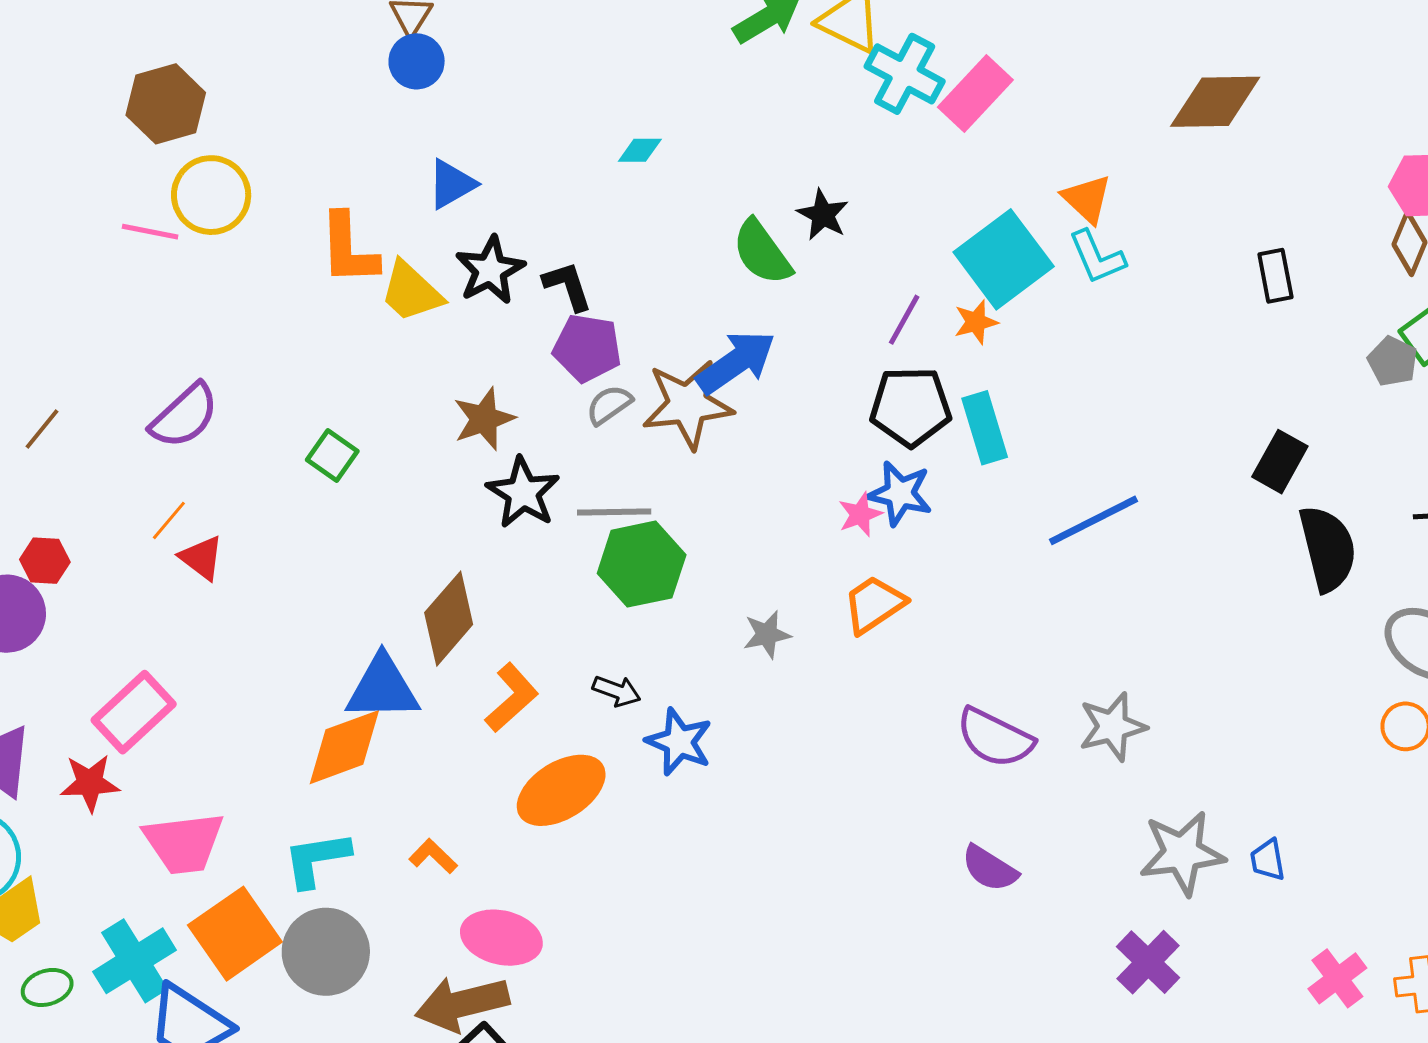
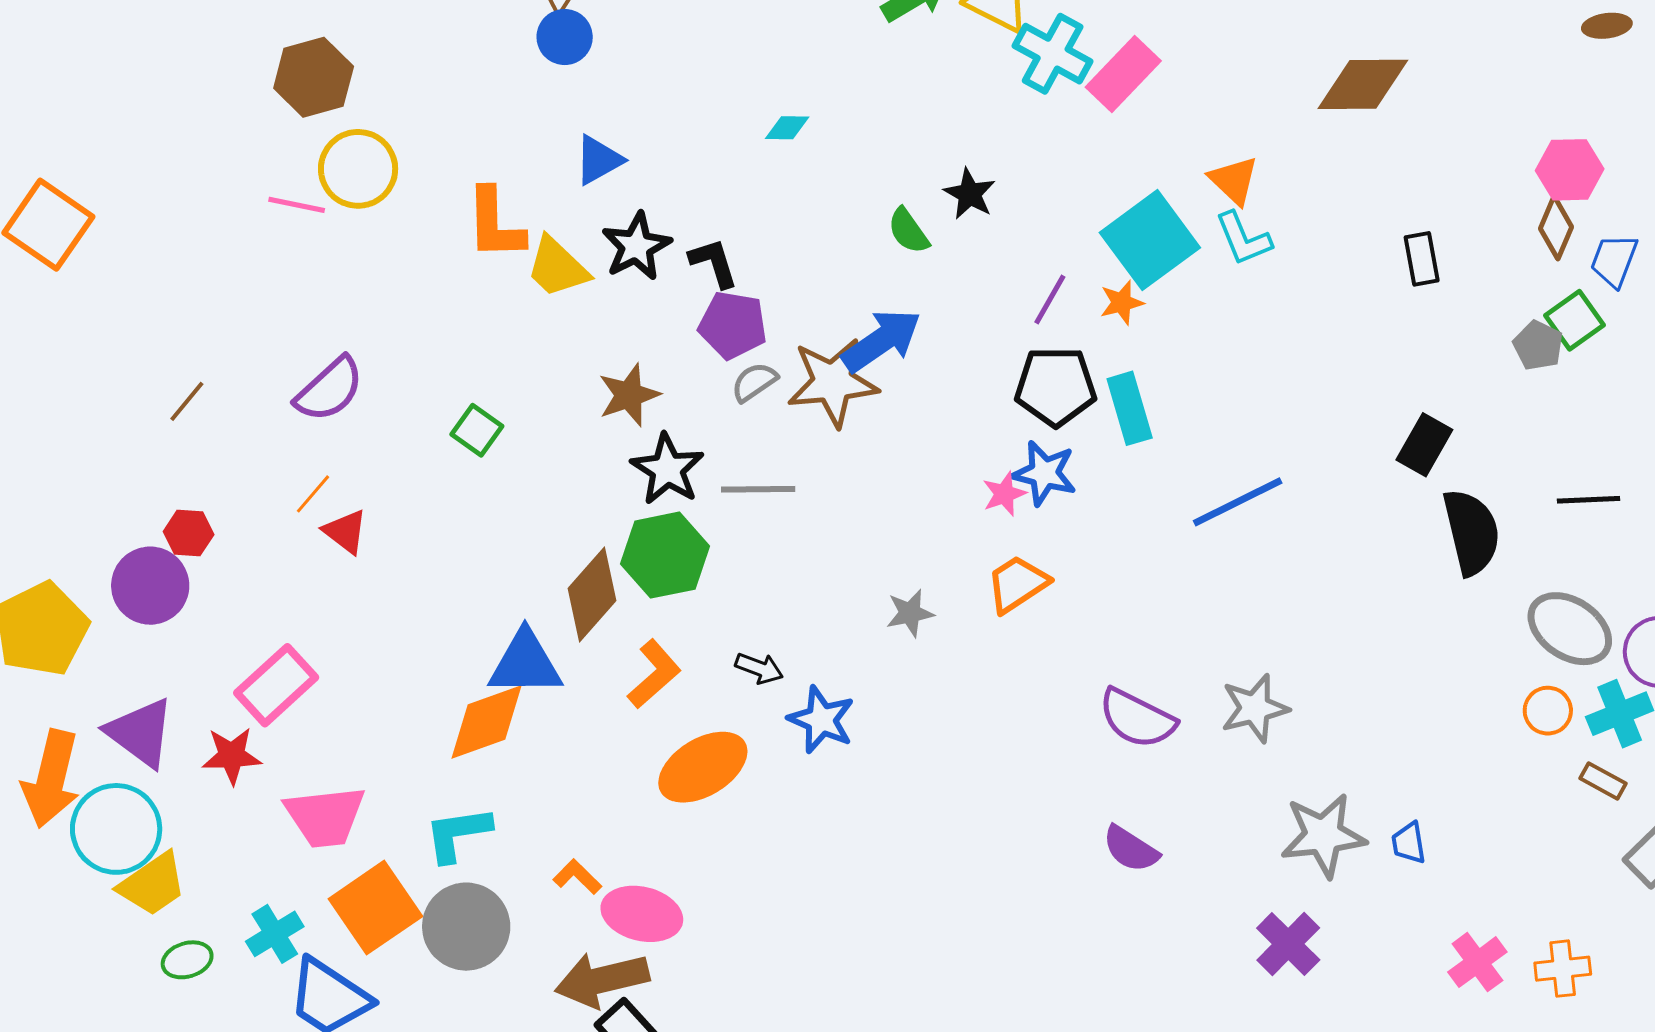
green semicircle: (762, 252) -> (908, 231), size x0.7
green hexagon: (642, 564) -> (665, 555), moved
orange L-shape: (433, 856) -> (577, 877), moved
cyan cross: (135, 961) -> (275, 934), size x0.7

